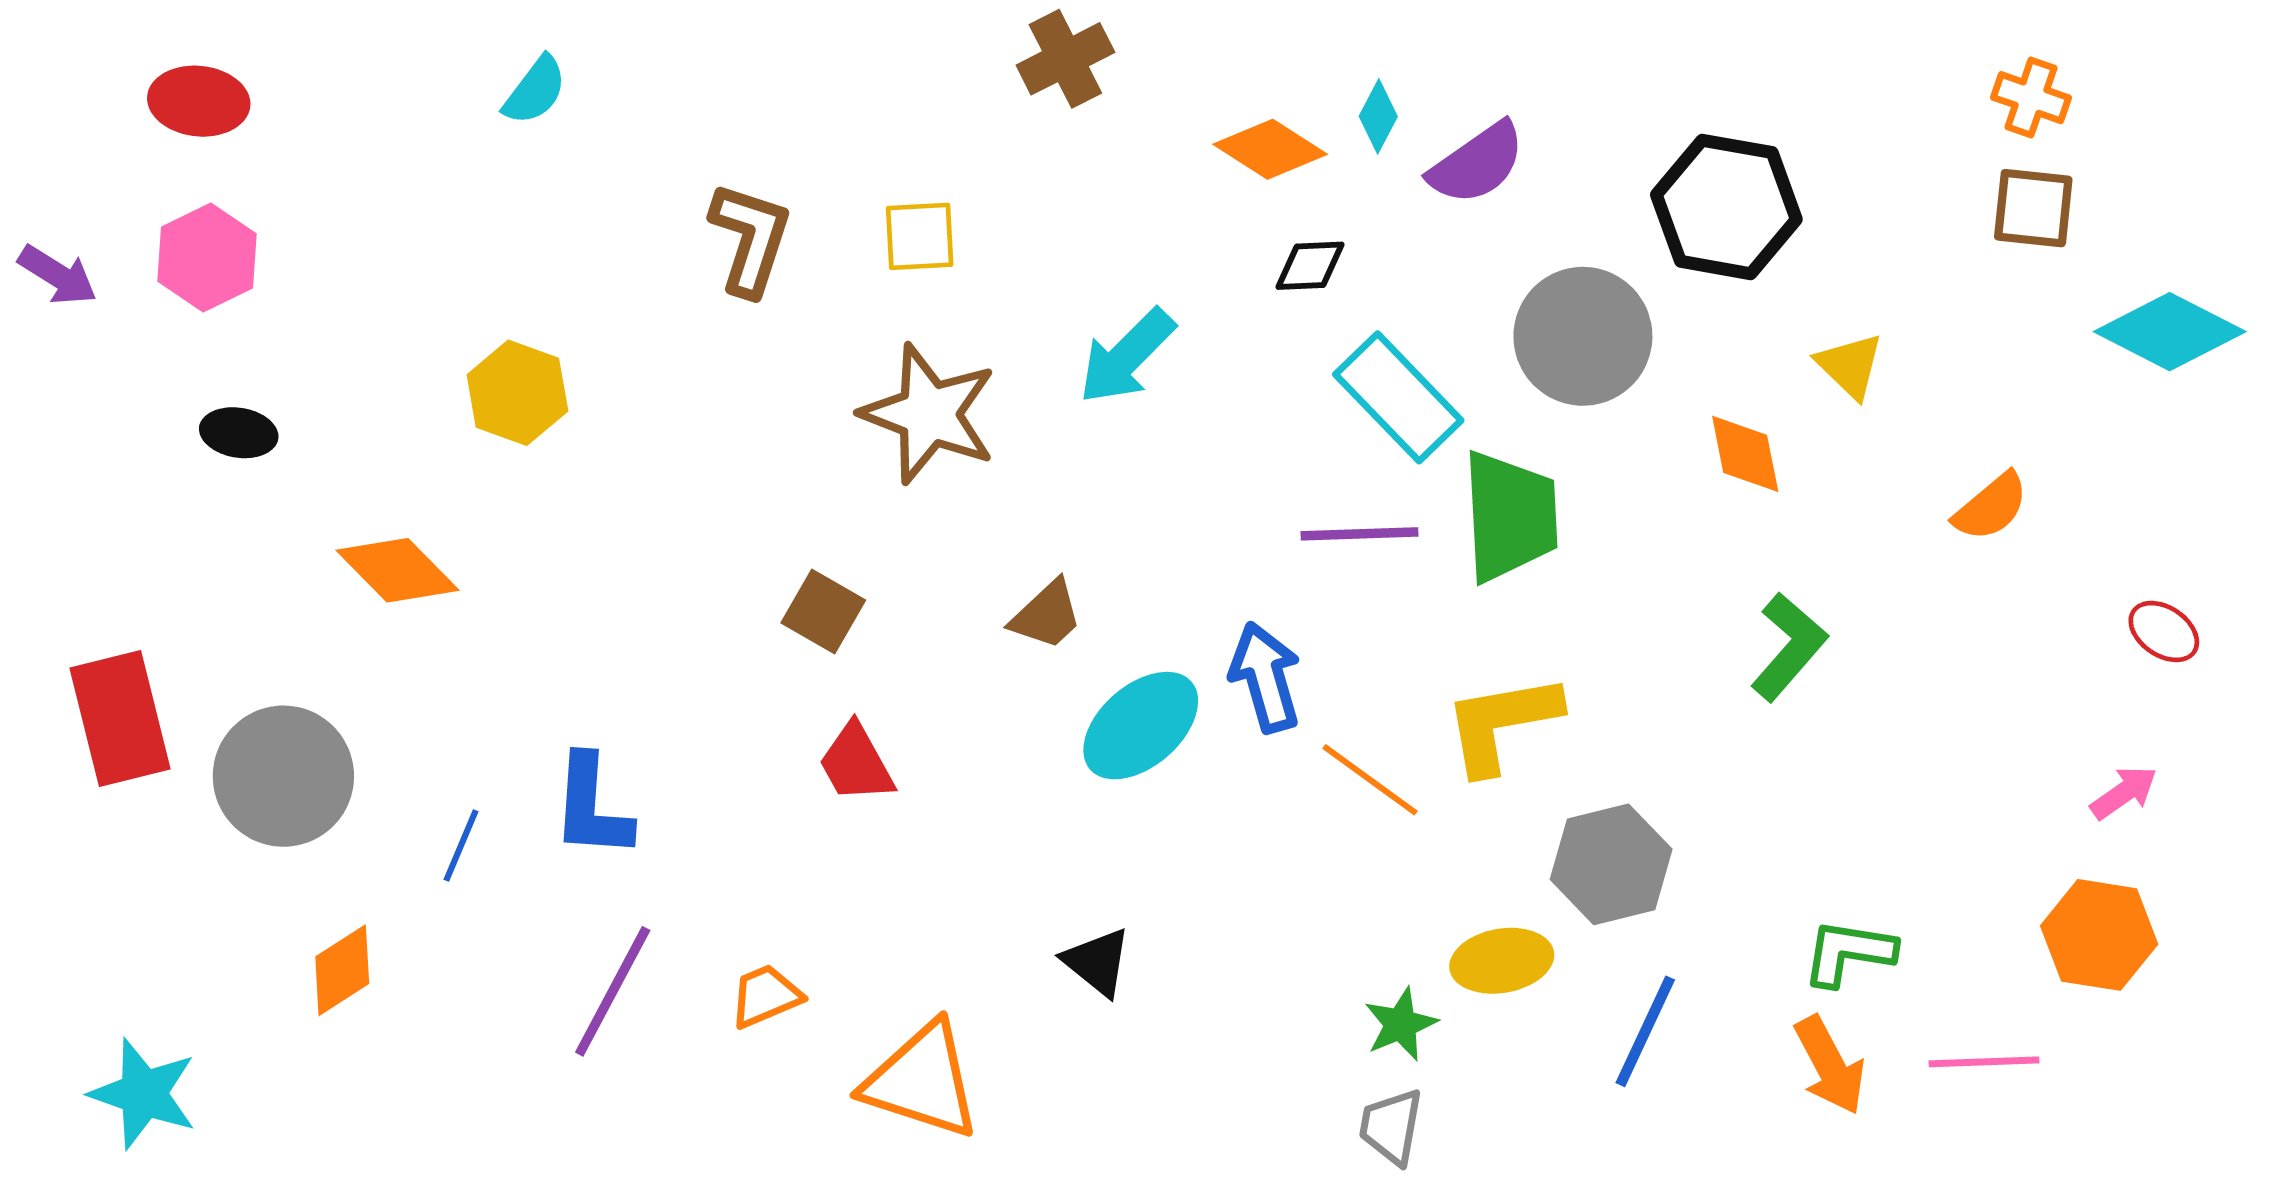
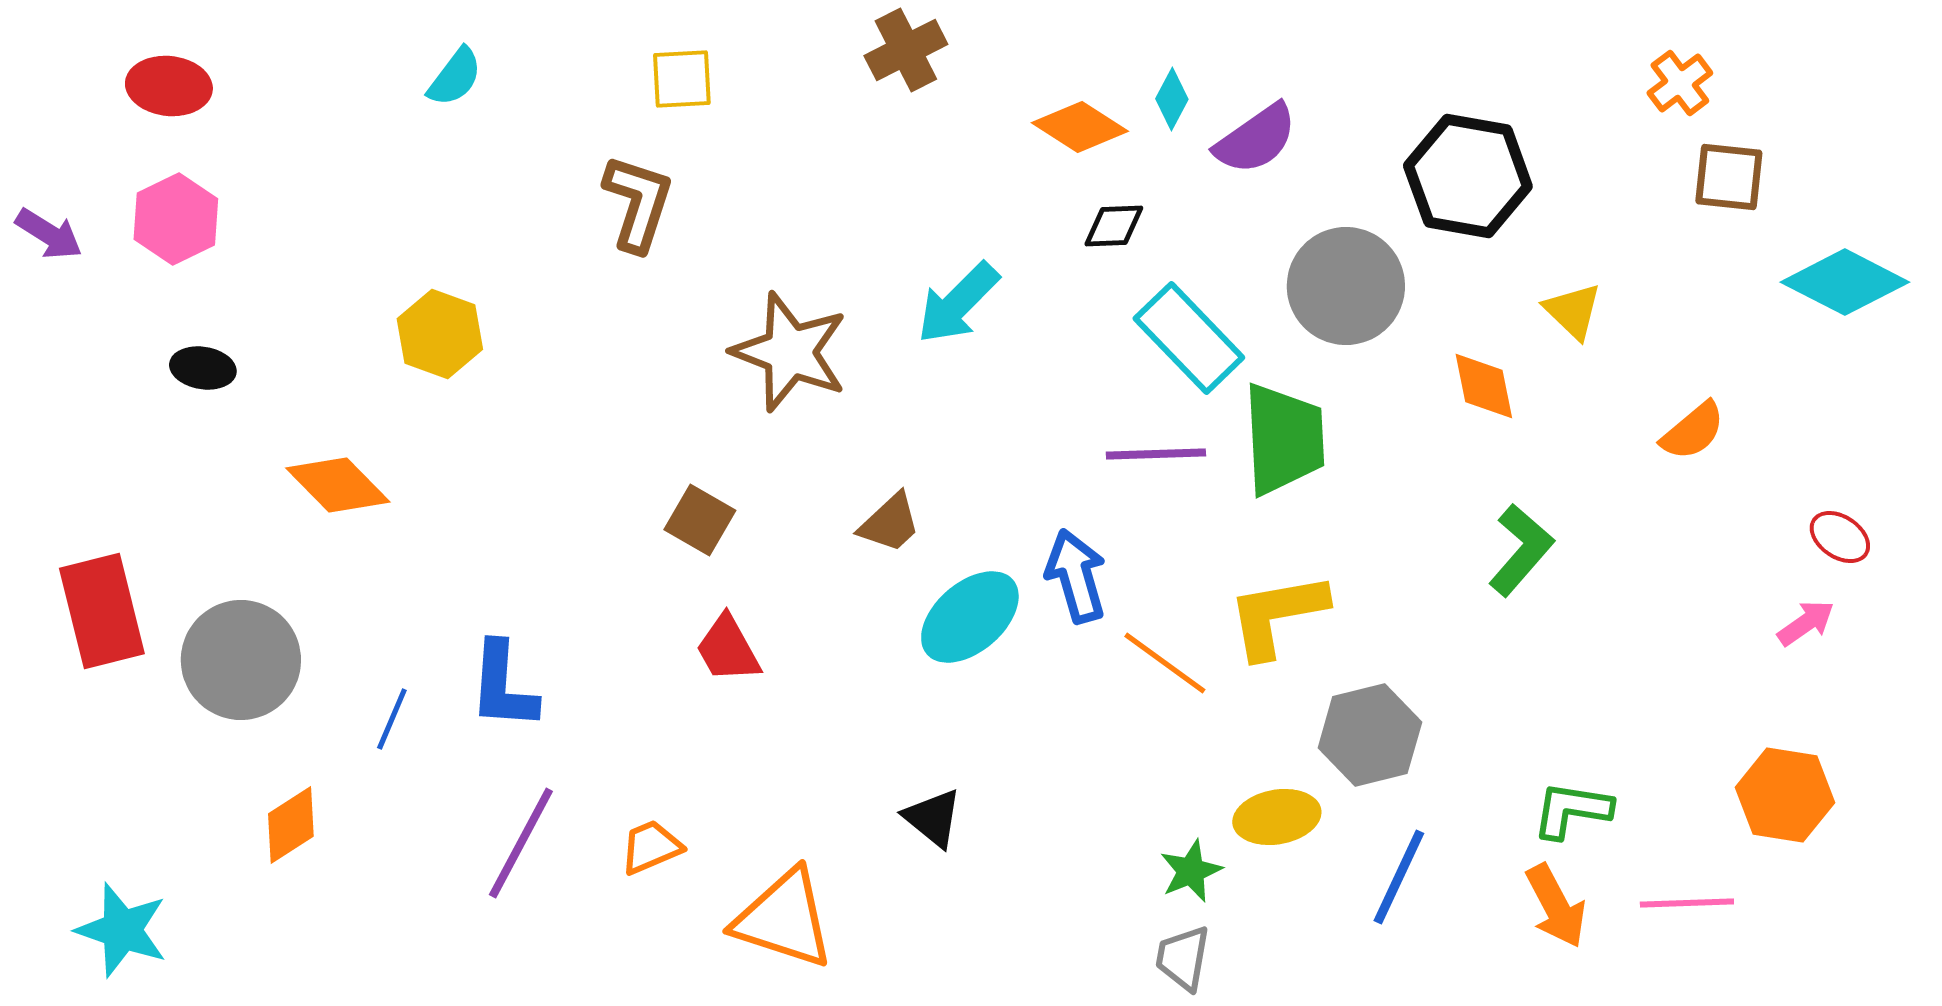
orange cross: (2031, 98) -> (1680, 83), moved, turned 34
yellow square: (920, 236) -> (682, 79), moved
pink arrow: (2124, 793) -> (1806, 623), moved

